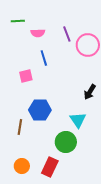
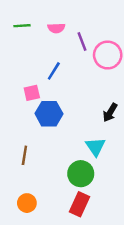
pink semicircle: (38, 33) -> (56, 28), moved
blue line: (44, 58) -> (54, 71), turned 49
blue hexagon: (40, 110) -> (49, 114), moved
red rectangle: (50, 167) -> (80, 204), moved

